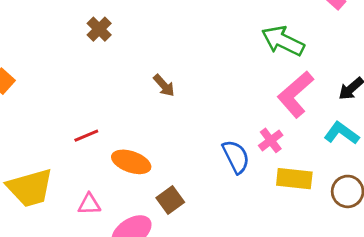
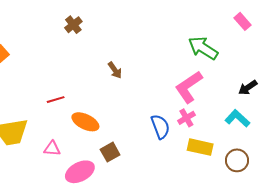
pink L-shape: (295, 94) -> (189, 87), moved

